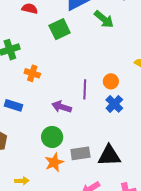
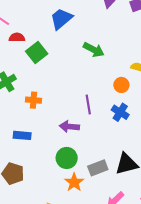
green arrow: (104, 19) -> (94, 50), moved
green square: (60, 29) -> (37, 53), moved
orange circle: (111, 81) -> (121, 85), moved

